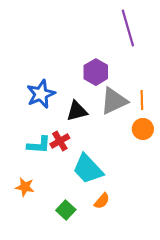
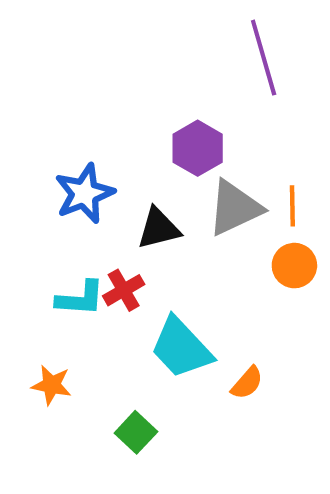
orange semicircle: (102, 201) -> (247, 383), moved

